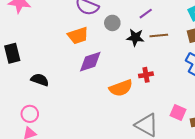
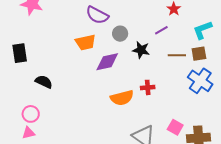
purple line: (146, 14) -> (161, 30), moved
brown line: (159, 36) -> (177, 55), moved
purple diamond: (90, 62) -> (107, 62), moved

